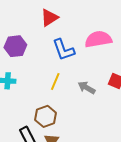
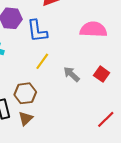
blue L-shape: (63, 50) -> (37, 31), moved

